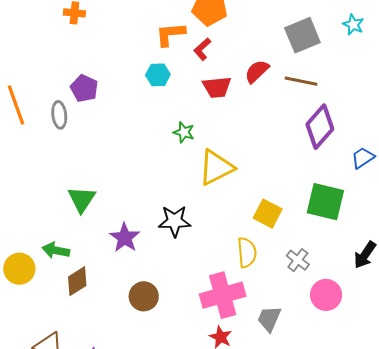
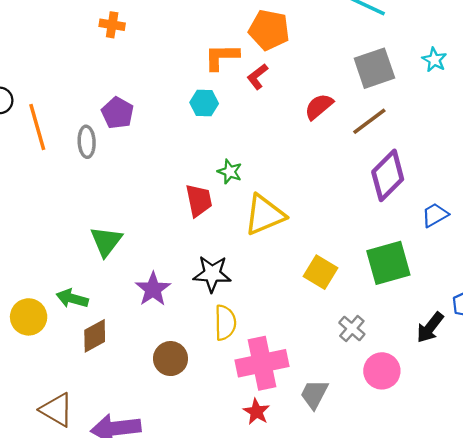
brown line: (301, 81) -> (369, 121), turned -52
red trapezoid: (217, 87) -> (199, 200), moved, turned -100
green square: (325, 202) -> (388, 263), turned -33
yellow semicircle: (247, 253) -> (225, 323), moved

